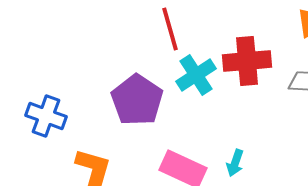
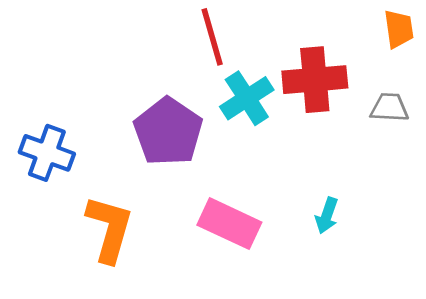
cyan arrow: (235, 163) -> (327, 216), moved

